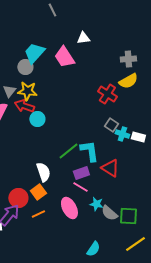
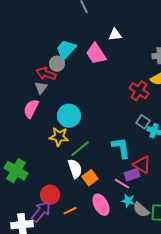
yellow star: (27, 91) -> (59, 137), moved
red arrow: (24, 106) -> (46, 74), moved
cyan circle: (37, 119) -> (69, 116), size x1.5
green line: (68, 151) -> (80, 149), moved
purple rectangle: (81, 173) -> (132, 175), moved
pink line: (80, 187) -> (122, 184), moved
orange square: (38, 192) -> (90, 178), moved

